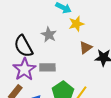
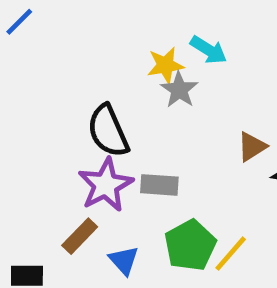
yellow star: (76, 24) -> (165, 65), moved
gray star: (49, 35) -> (179, 90), moved

